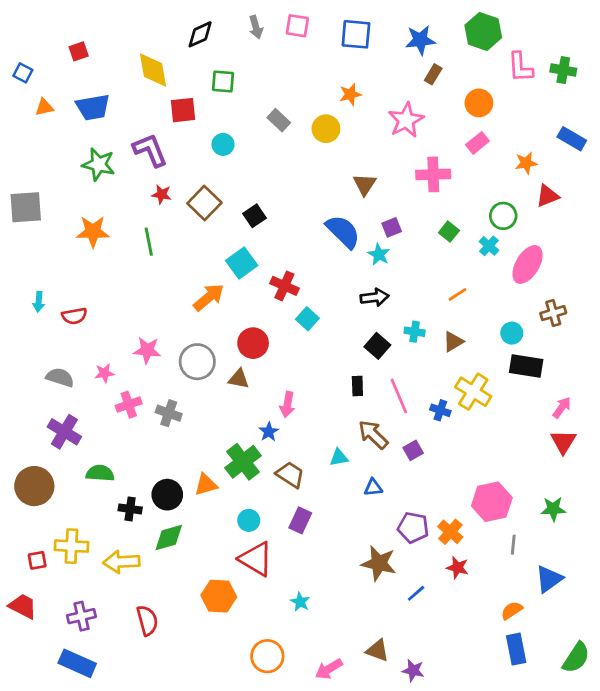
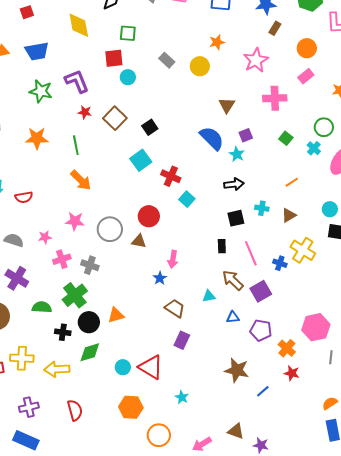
red square: (183, 110) -> (114, 58), moved
orange arrow: (209, 297) -> (81, 180), moved, turned 85
black square: (377, 346) -> (236, 218), turned 36
purple square: (413, 450) -> (261, 291), size x1.5
green cross: (243, 462) -> (75, 295), moved
cyan circle: (249, 520) -> (123, 367), moved
purple pentagon: (413, 528) -> (261, 330), moved
orange hexagon: (219, 596) -> (131, 407), moved

